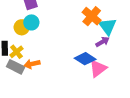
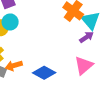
blue diamond: (85, 59) -> (44, 73), moved

